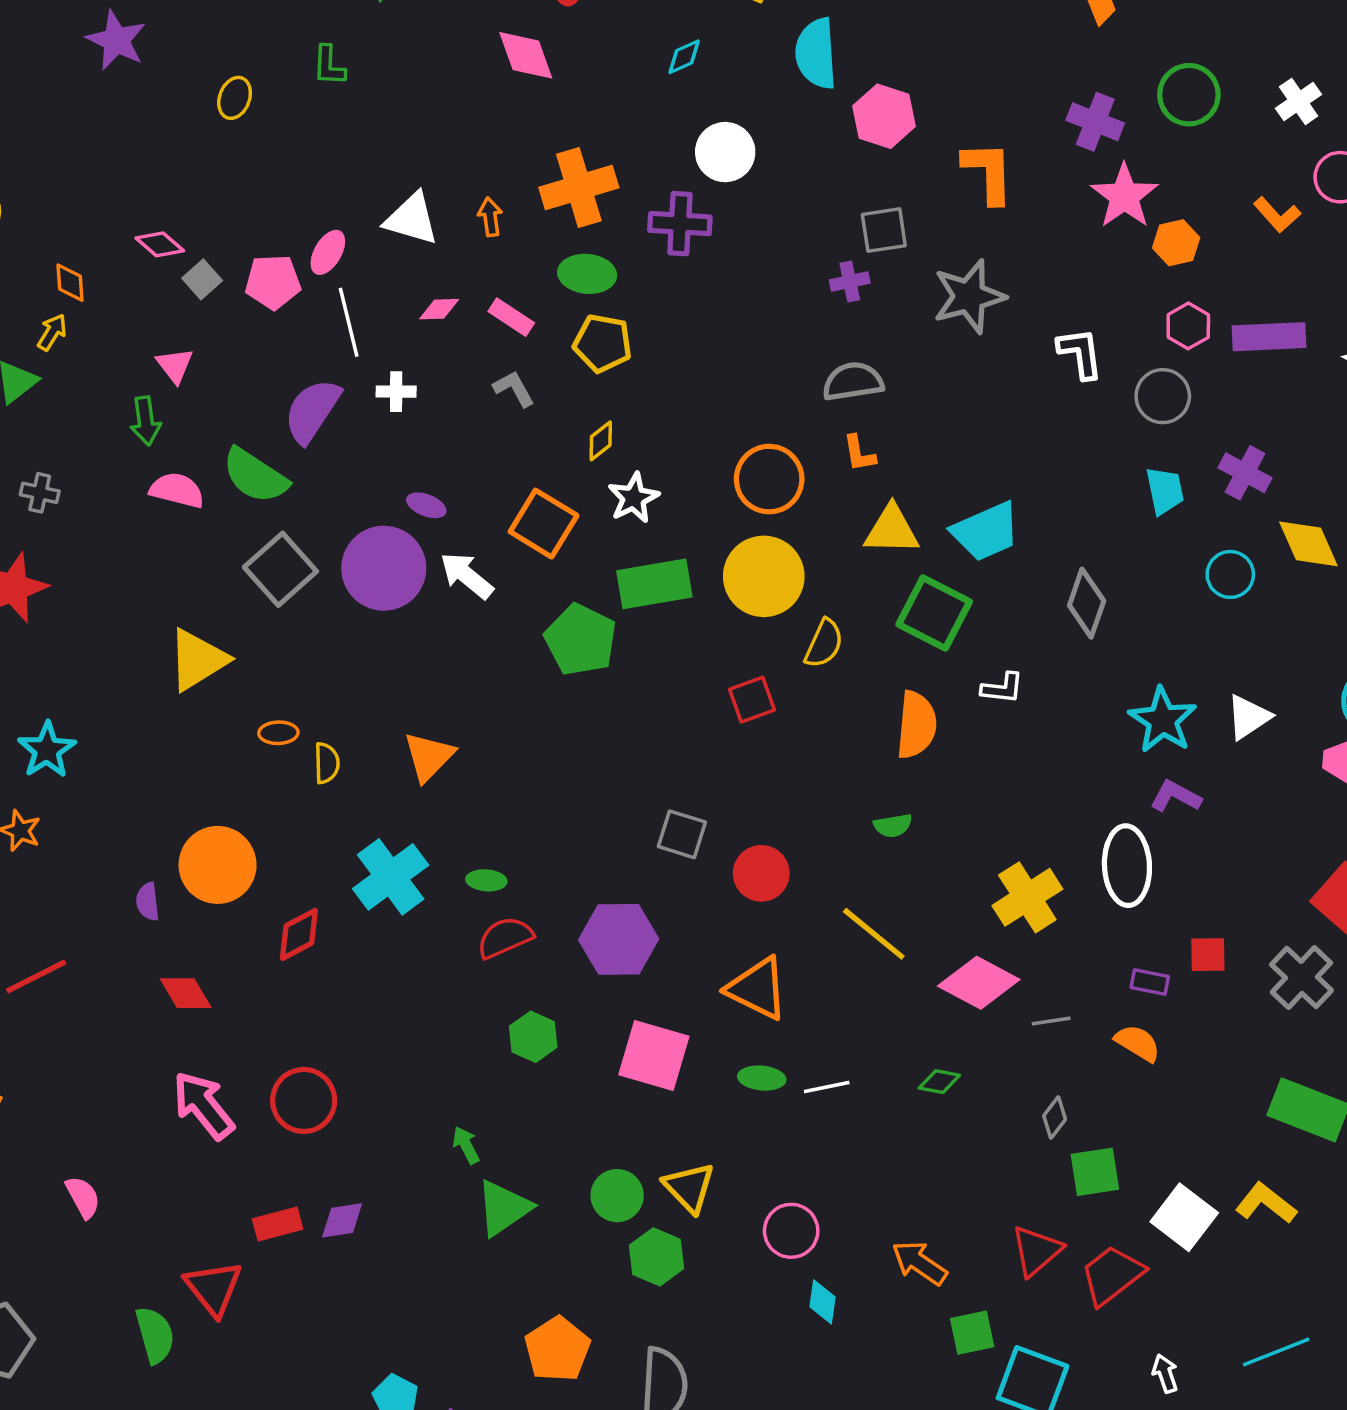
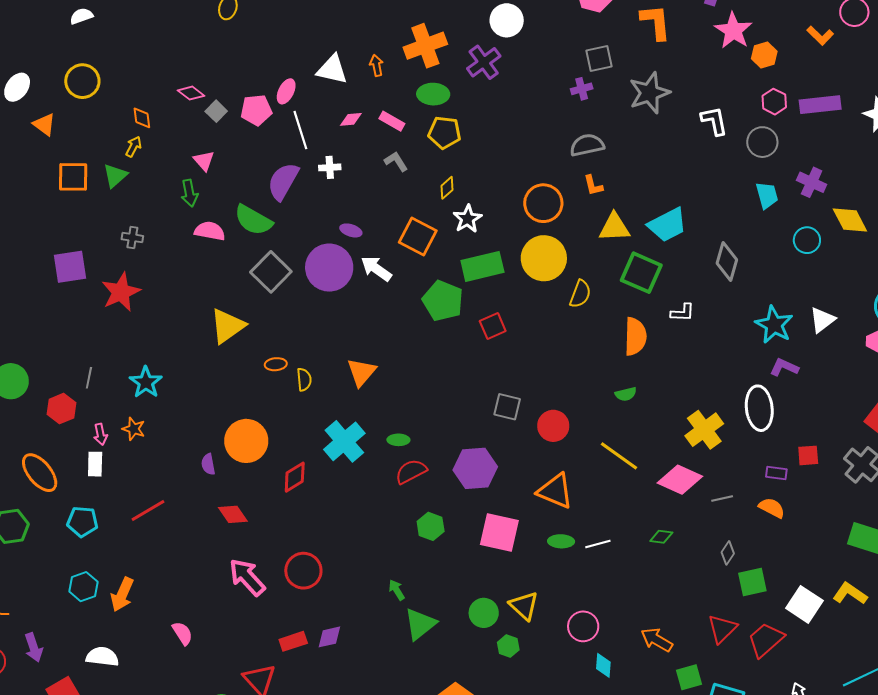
purple cross: (680, 224) -> (484, 62), turned -36
red square: (752, 700) -> (493, 326), moved
green hexagon: (657, 1257) -> (508, 646), size x0.7

